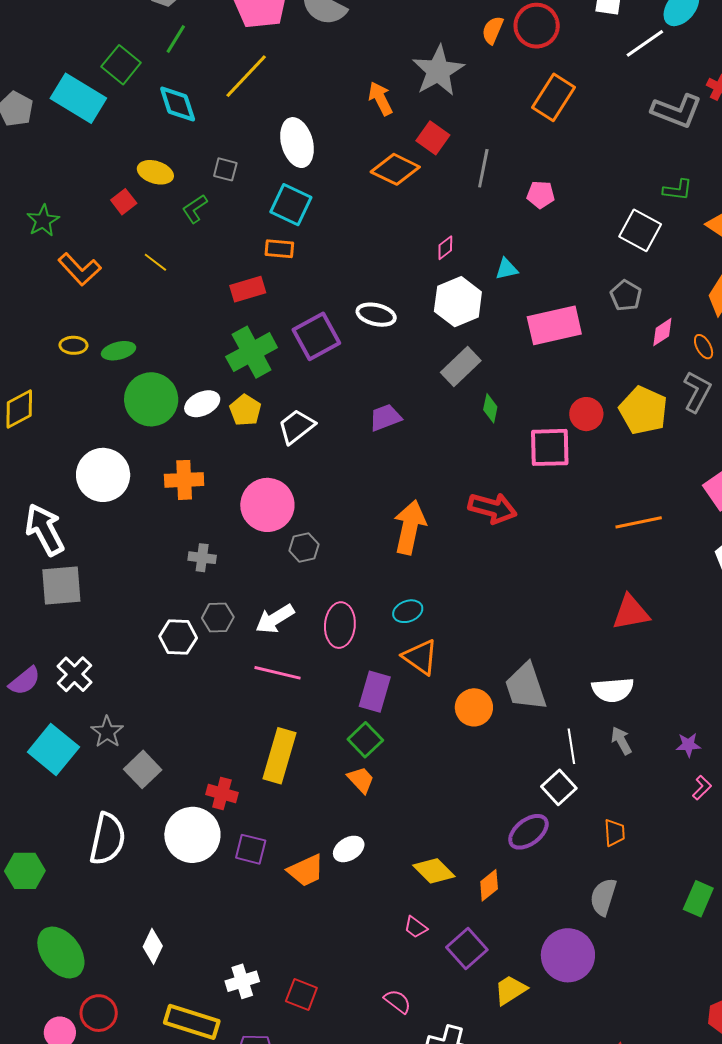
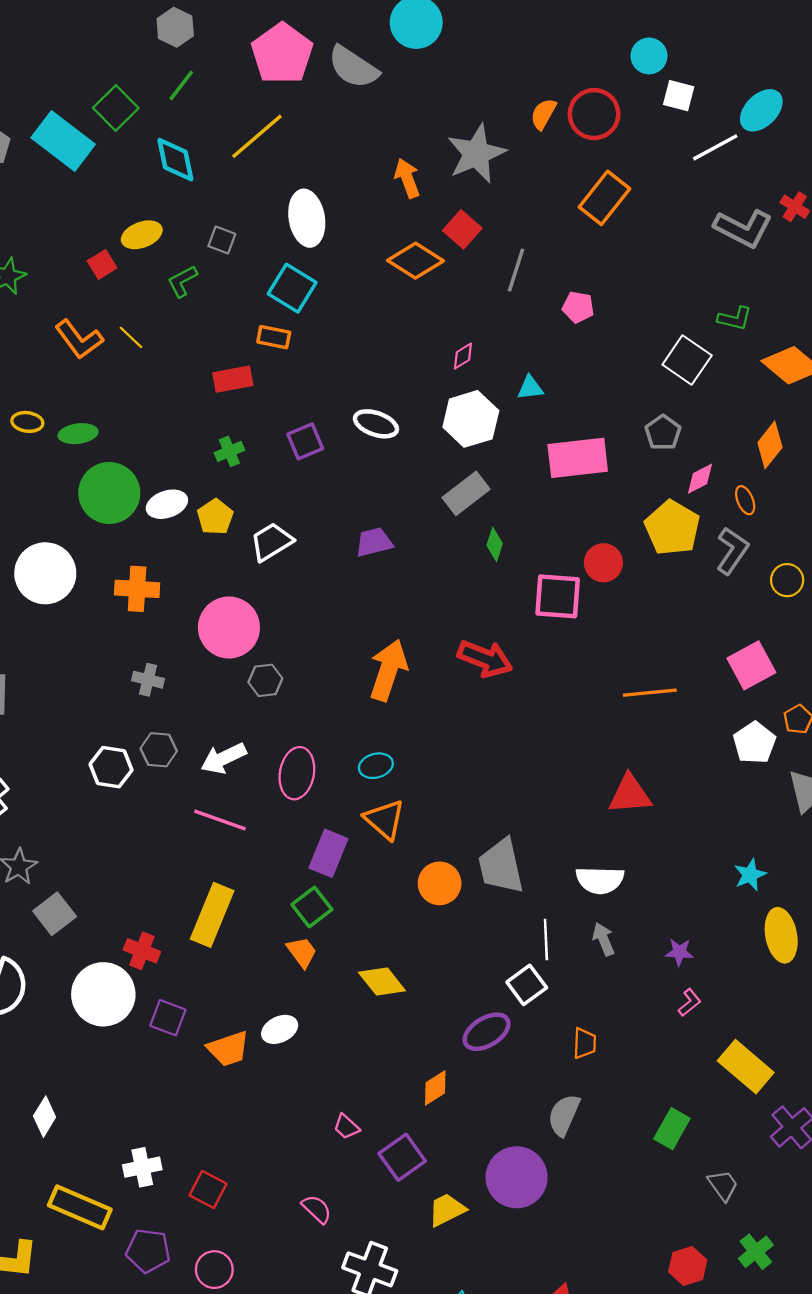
yellow ellipse: (155, 172) -> (142, 235), turned -44
orange L-shape: (80, 269) -> (79, 339), moved
purple square: (316, 336) -> (305, 441), size x0.7
green cross: (252, 352) -> (229, 451), size x0.5
yellow pentagon: (643, 410) -> (672, 528), moved
yellow diamond: (434, 871) -> (382, 982), moved

